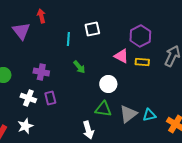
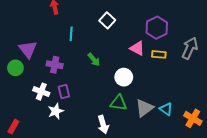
white square: (92, 29) -> (107, 20), turned -35
purple triangle: (21, 31) -> (28, 49), moved
cyan line: (68, 39) -> (71, 34), moved
cyan triangle: (149, 115) -> (166, 109), turned 48
white star: (25, 126) -> (56, 111), moved

